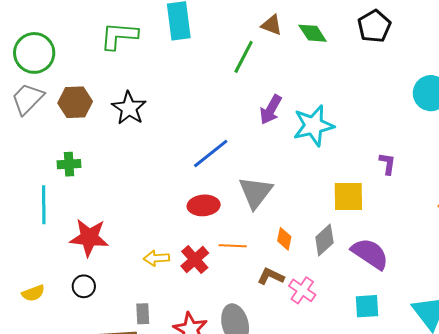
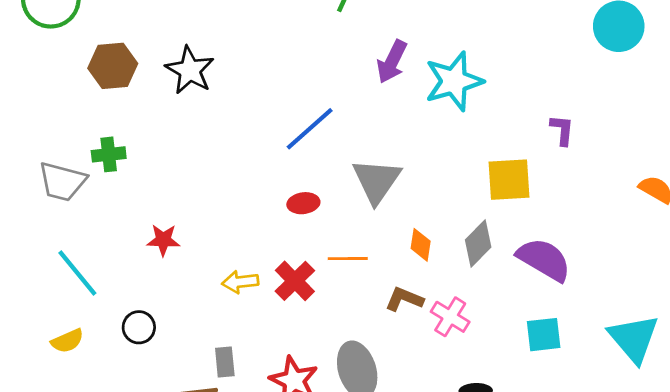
gray trapezoid: (28, 99) -> (62, 182), moved, turned -117
cyan line: (44, 205) -> (77, 273), moved, turned -36
red ellipse: (204, 205) -> (303, 203), size x0.7
red star: (89, 238) -> (163, 240), moved, size x0.6

